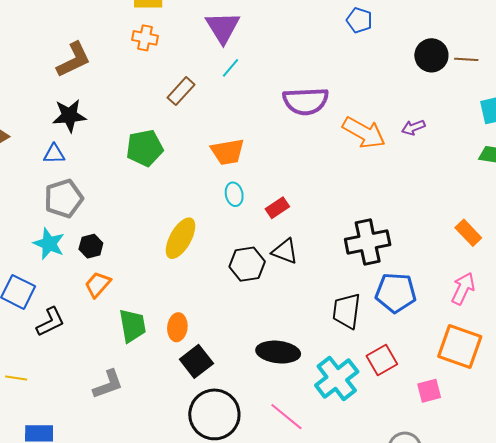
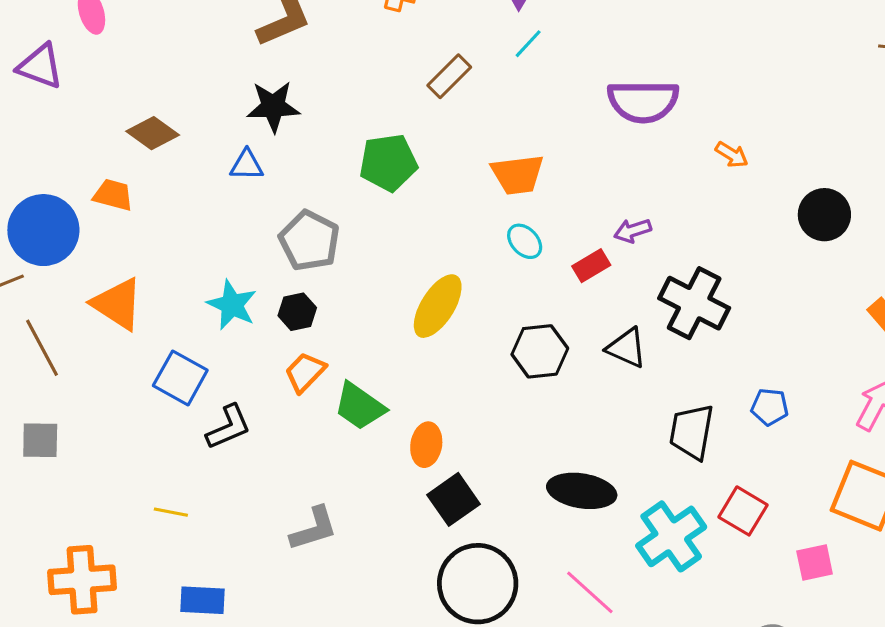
black circle: (431, 55) -> (824, 215), moved
purple arrow: (413, 127) -> (633, 231), moved
orange arrow: (364, 133) -> (732, 155), size x0.5
cyan ellipse: (234, 194) -> (525, 241), turned -35
gray pentagon: (64, 198) -> (309, 241), moved, turned -30
black cross: (368, 242) -> (694, 303), moved, turned 36
black triangle: (285, 251) -> (627, 348), moved
blue pentagon: (396, 293) -> (770, 407), size x0.6
green trapezoid: (132, 326) -> (360, 406), moved, turned 132
red square: (382, 360) -> (743, 511), turned -32

